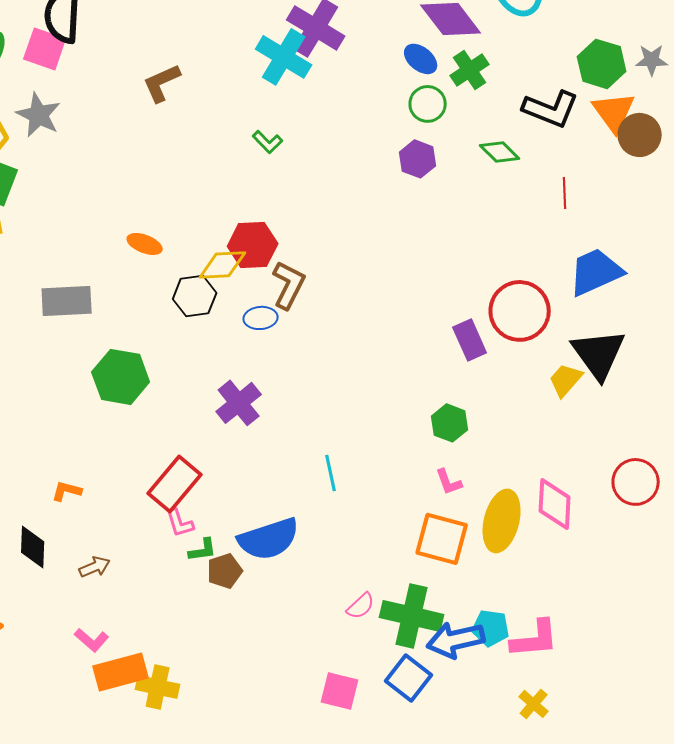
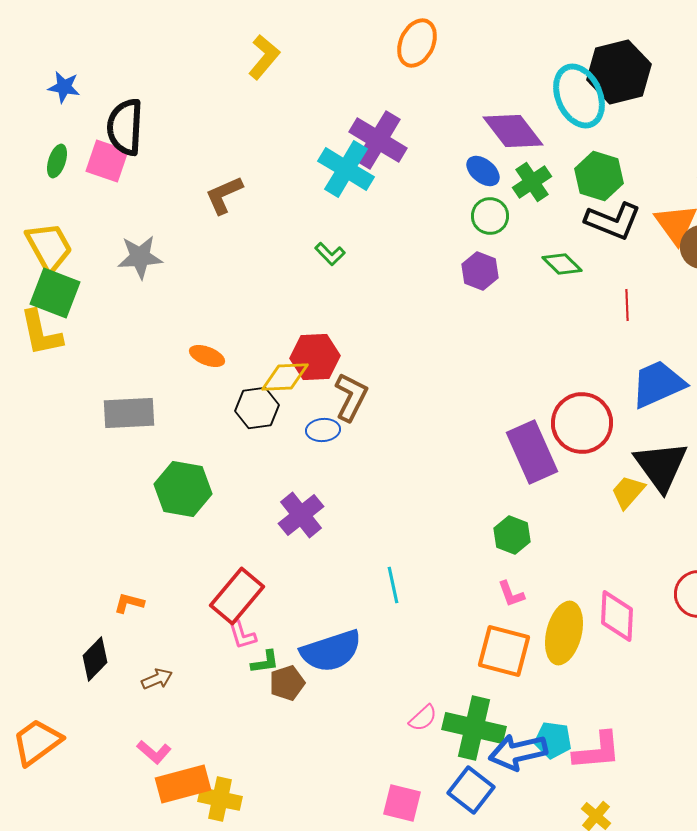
green hexagon: (602, 64) -> (599, 176), moved
gray star: (39, 115) -> (140, 257), moved, turned -30
purple rectangle: (470, 340) -> (532, 452), size x1.5
black diamond: (33, 547) -> (95, 659), turned 42

